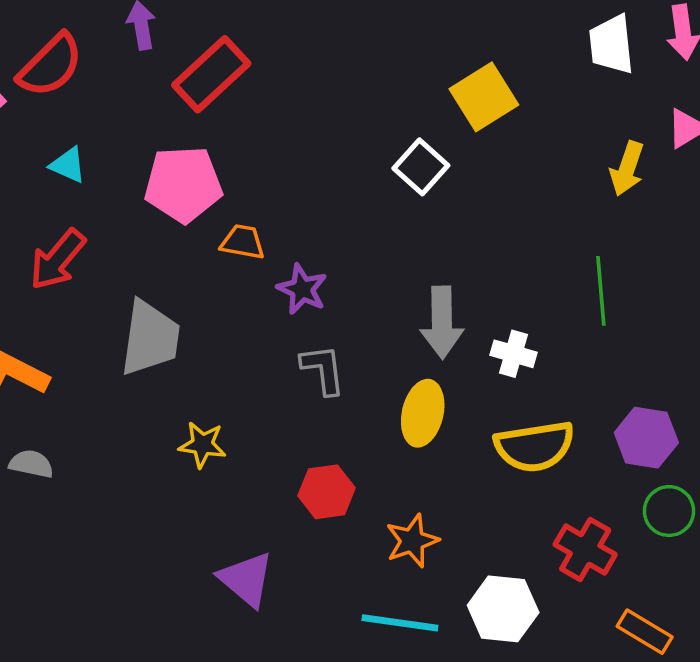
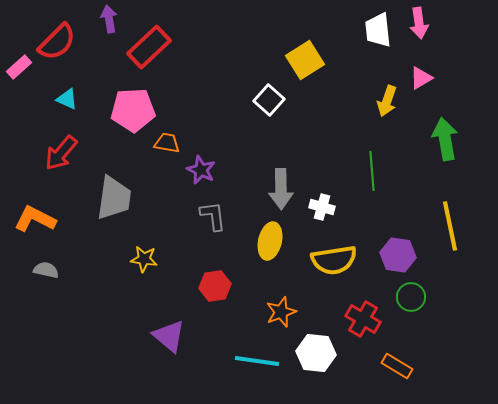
orange star: (412, 541) -> (281, 312), moved

